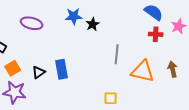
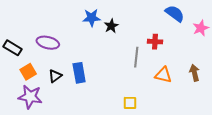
purple ellipse: (32, 23) -> (48, 43), moved
red cross: (156, 34) -> (155, 42), moved
orange triangle: (143, 71) -> (163, 75), size x0.7

